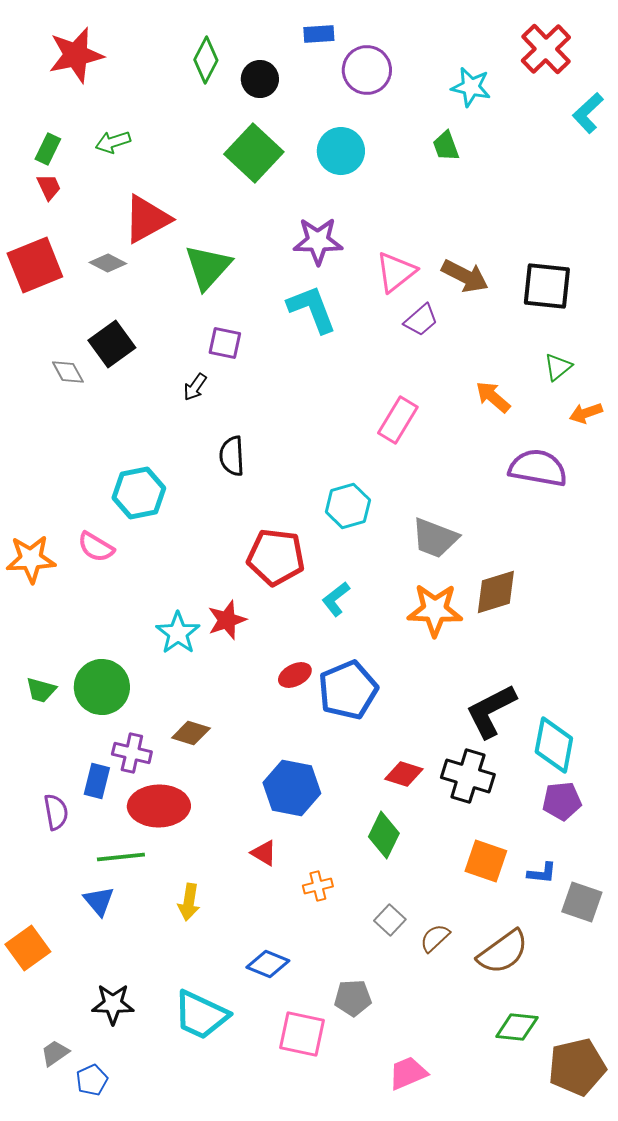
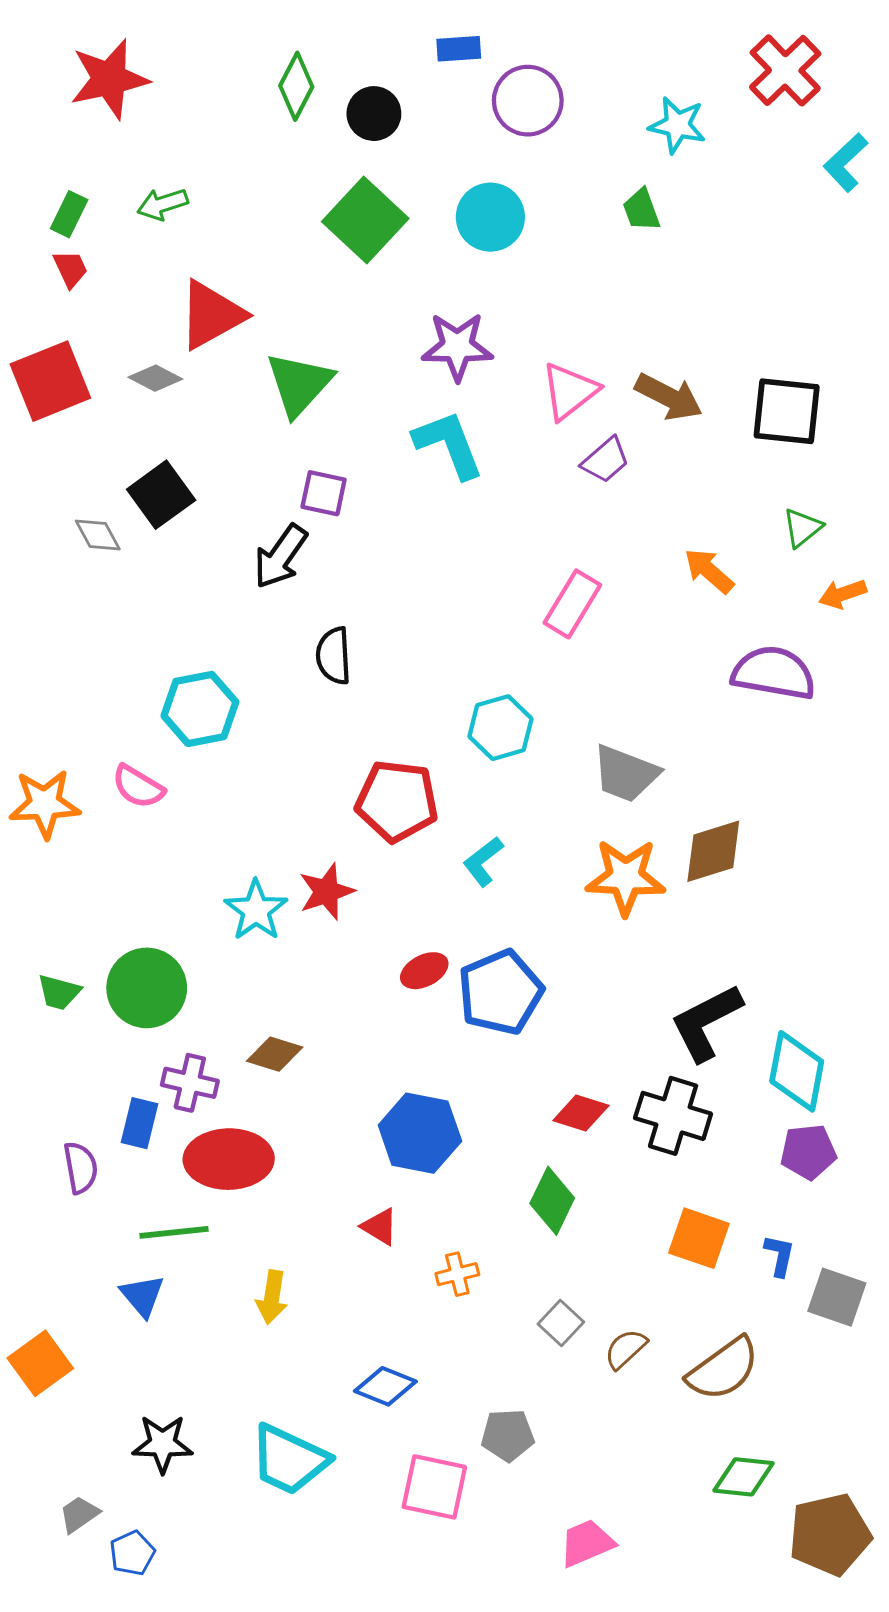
black arrow: (195, 387) -> (280, 556), size x1.6
blue L-shape: (542, 873) -> (779, 1255), turned -84

